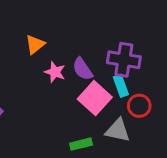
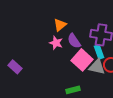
orange triangle: (35, 44) -> (60, 25), moved
gray triangle: (118, 130) -> (97, 67), moved

